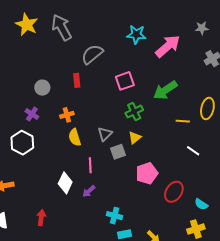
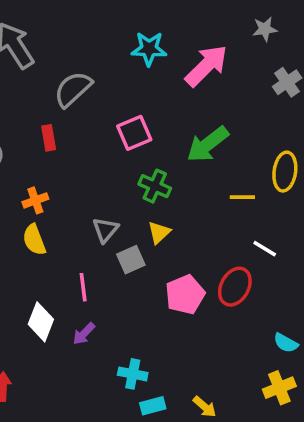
green cross: (134, 112) -> (155, 186), turned -36
yellow semicircle: (75, 137) -> (34, 240), moved
red ellipse: (174, 192) -> (235, 287), moved

